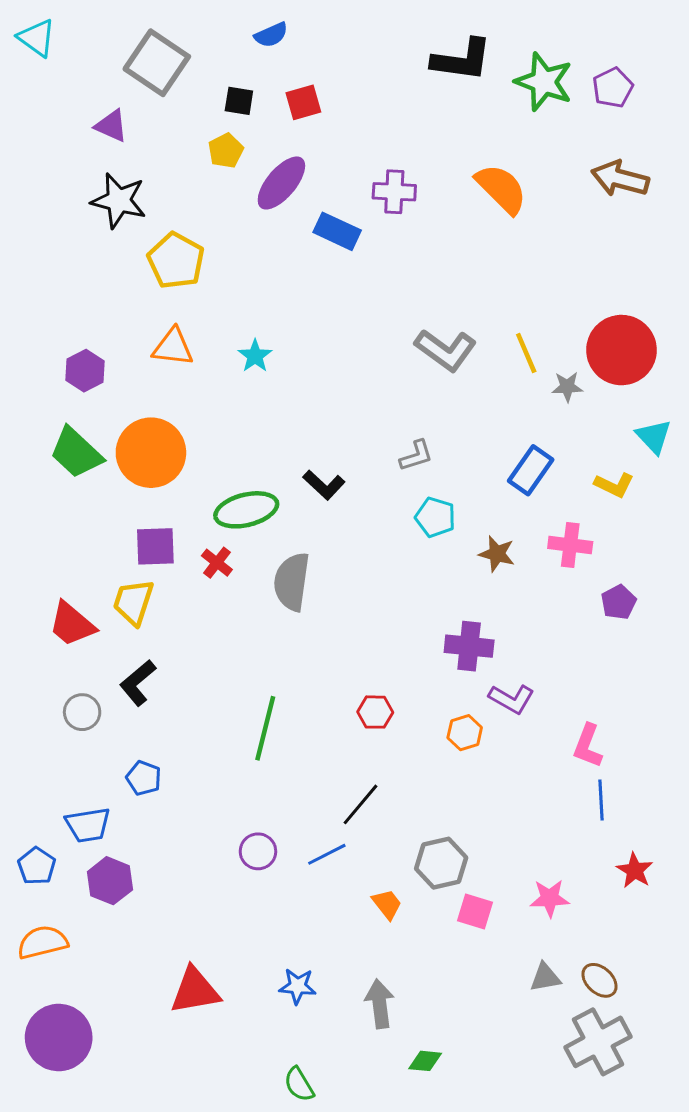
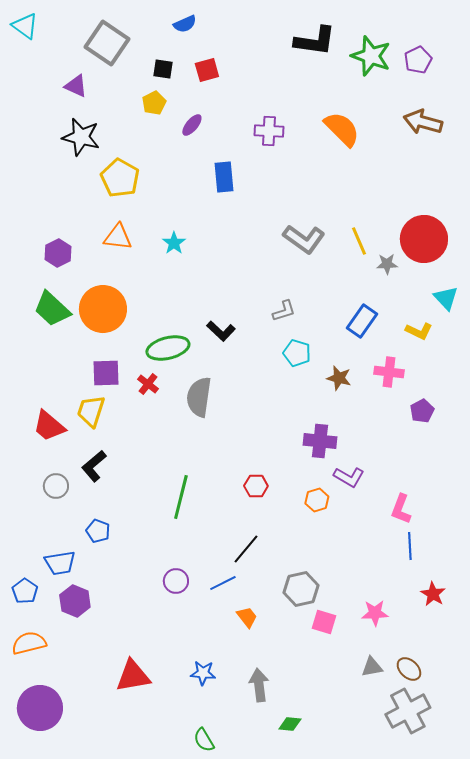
purple ellipse: (281, 183) -> (192, 125), size x0.6
blue rectangle: (337, 231) -> (224, 177), moved, turned 60
orange trapezoid: (387, 904) -> (247, 617), moved

